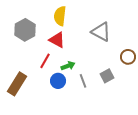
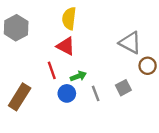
gray hexagon: (25, 30) -> (16, 28), moved
gray triangle: (101, 32) -> (130, 43), moved
red line: (45, 61) -> (52, 70), turned -49

